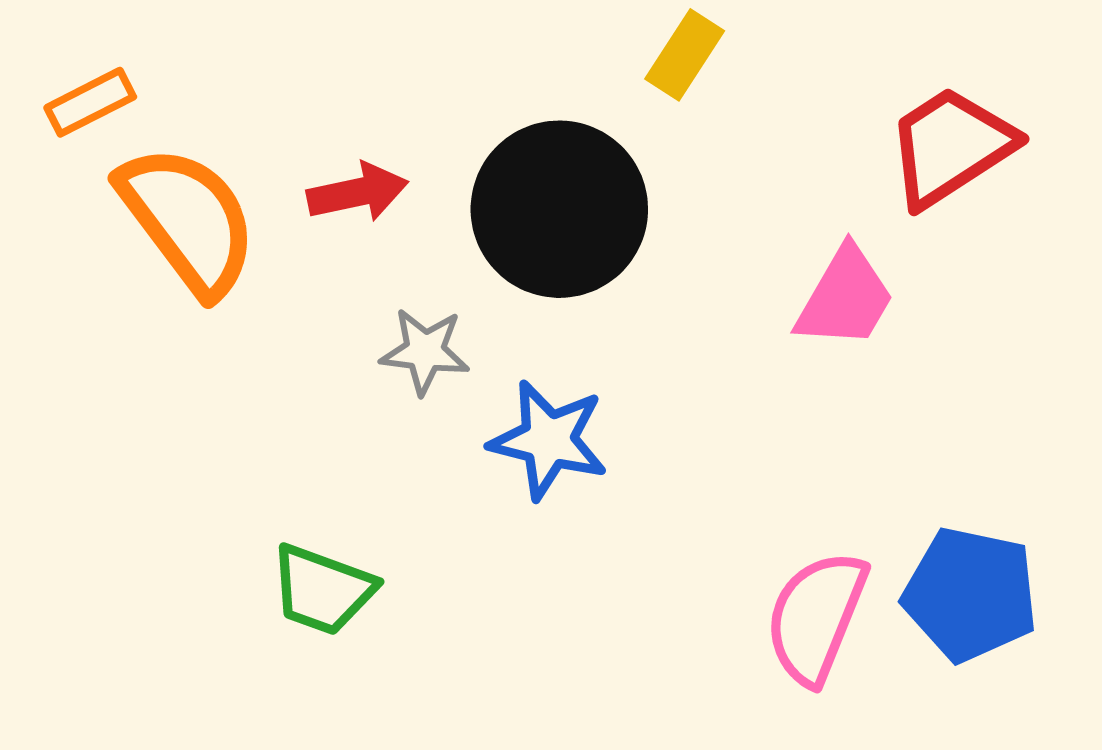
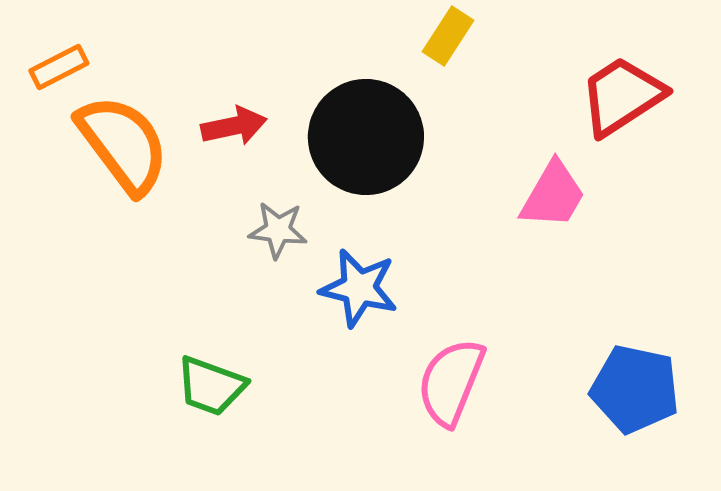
pink semicircle: (816, 617) -> (451, 382), moved

